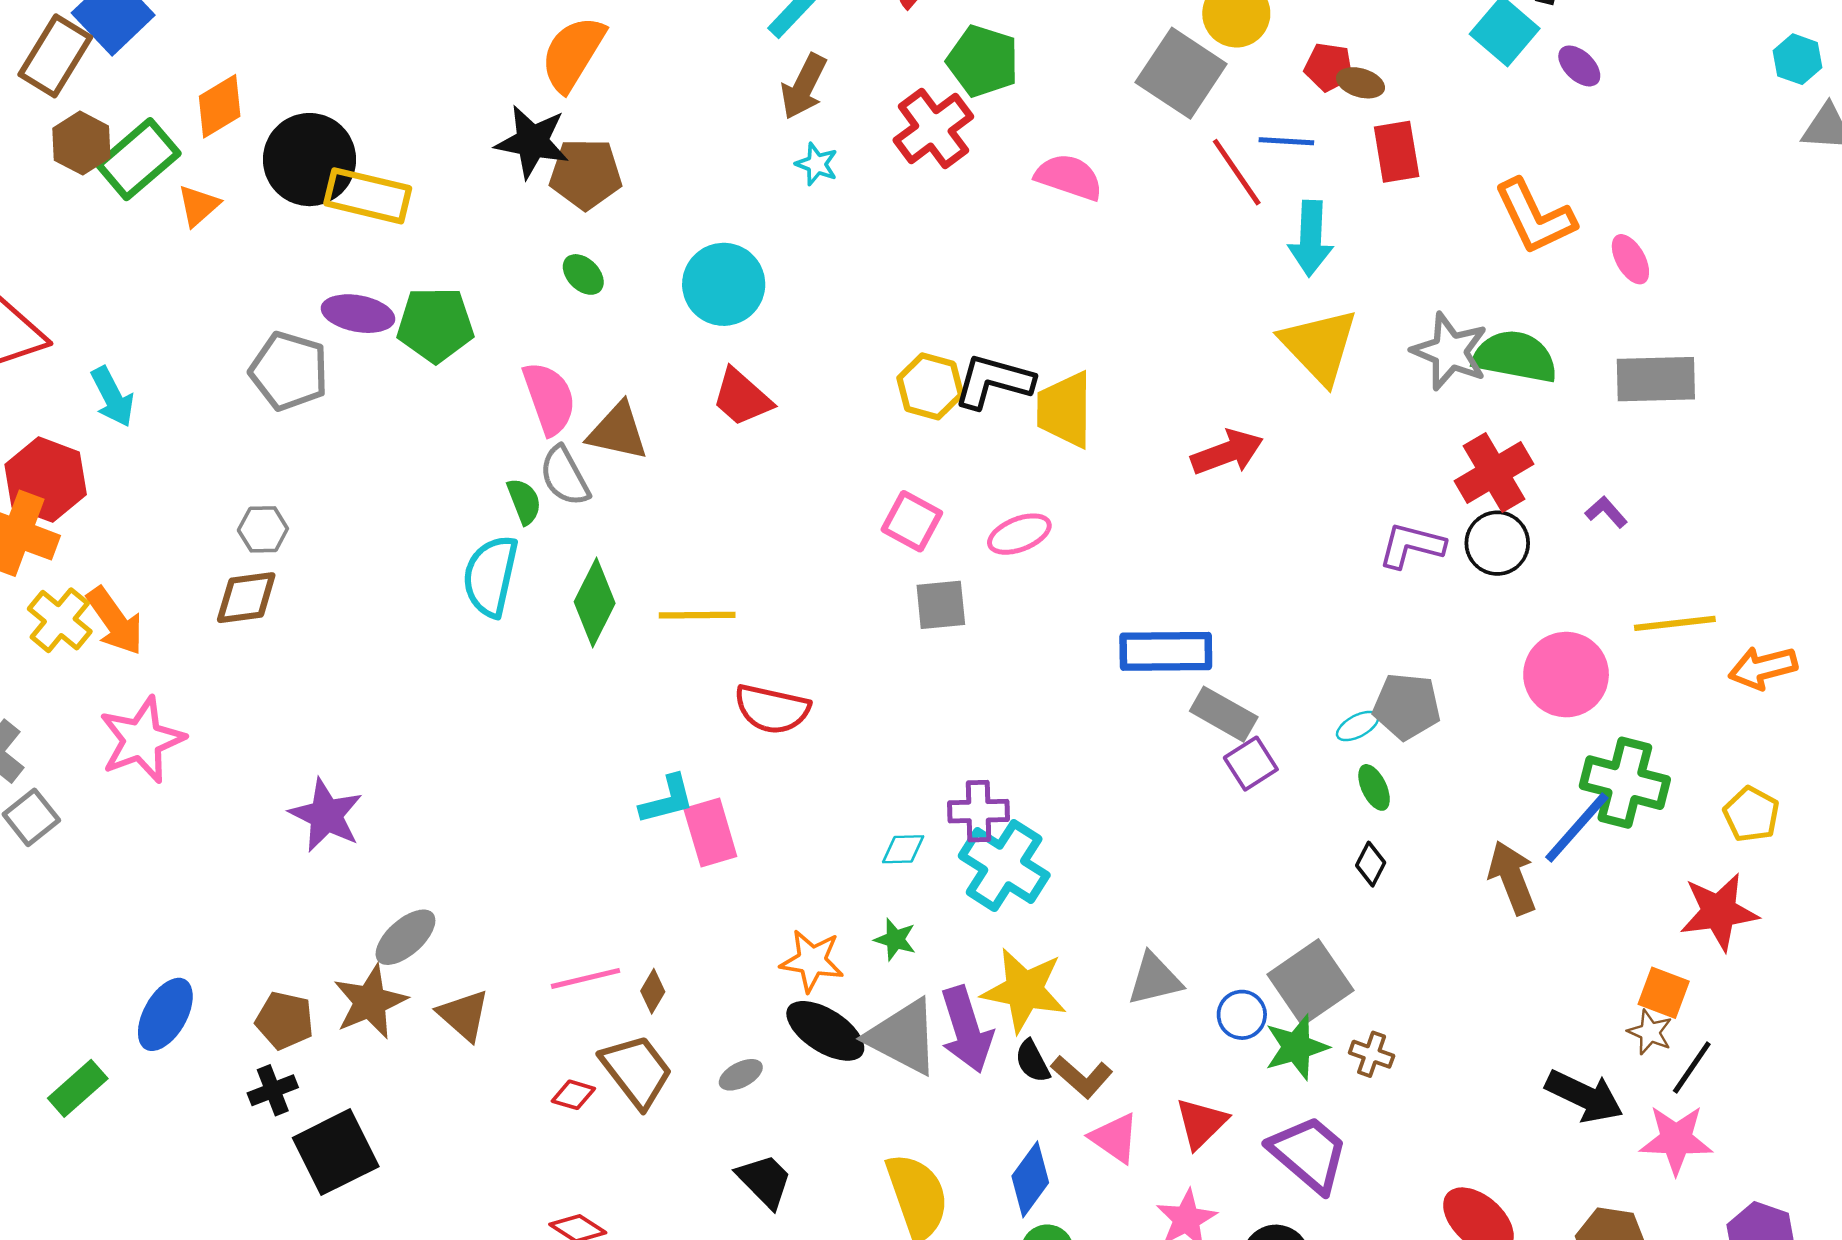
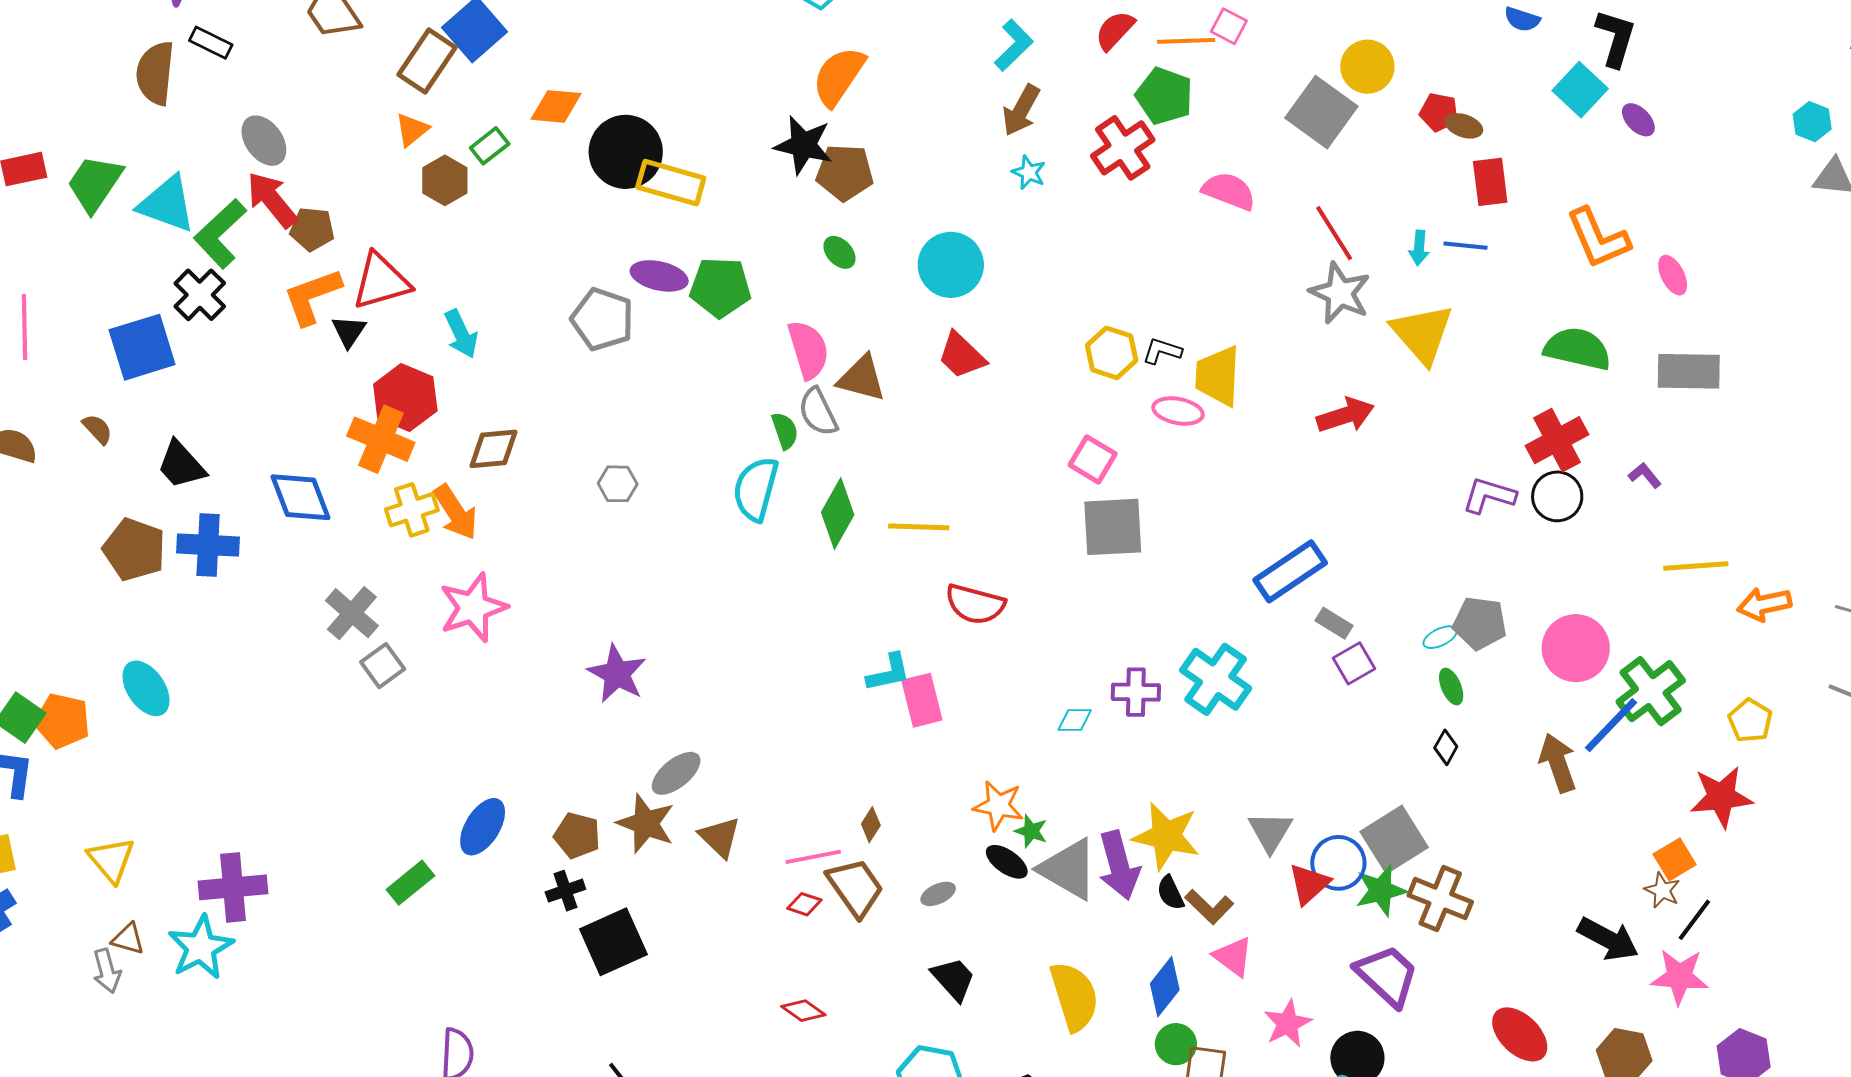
orange diamond: (220, 106) -> (556, 106), turned 34
blue line: (1286, 141) -> (1466, 246), moved
brown hexagon: (81, 143) -> (445, 180), moved
green rectangle: (138, 159) -> (490, 146), size x0.6
red line: (1237, 172) -> (1334, 233), moved
orange triangle: (198, 206) -> (412, 130), moved
cyan arrow: (1311, 238) -> (1419, 248), size x0.6
gray star: (1450, 351) -> (1340, 293), moved
black L-shape: (993, 381) -> (1162, 351), size x0.6
gray hexagon: (263, 529) -> (618, 484), moved
pink ellipse: (1019, 534) -> (1178, 411), moved, turned 30
brown diamond: (246, 598) -> (493, 449), moved
gray square: (941, 605) -> (1113, 527), size x1.5
yellow cross: (60, 620) -> (412, 510), turned 30
blue rectangle: (1166, 651) -> (1290, 571), turned -36
pink circle: (1566, 675) -> (1576, 648), moved
gray rectangle: (1224, 714) -> (1334, 623), size x0.7
green cross: (1625, 783) -> (1651, 691), turned 36
cyan cross: (1004, 866) -> (1216, 679), moved
green star: (895, 939) -> (1031, 831), moved
pink line: (586, 978) -> (813, 857), moved
gray triangle: (1155, 979) -> (1270, 832), turned -48
orange square: (1664, 993) -> (1675, 859), turned 36
brown star: (370, 1002) -> (646, 823), turned -30
blue circle: (1242, 1015) -> (1338, 863), size x1.4
black ellipse: (825, 1031) -> (1007, 862), size x0.7
brown cross: (1372, 1054) -> (1440, 899), size x1.8
red triangle: (1201, 1123) -> (1309, 884), moved

